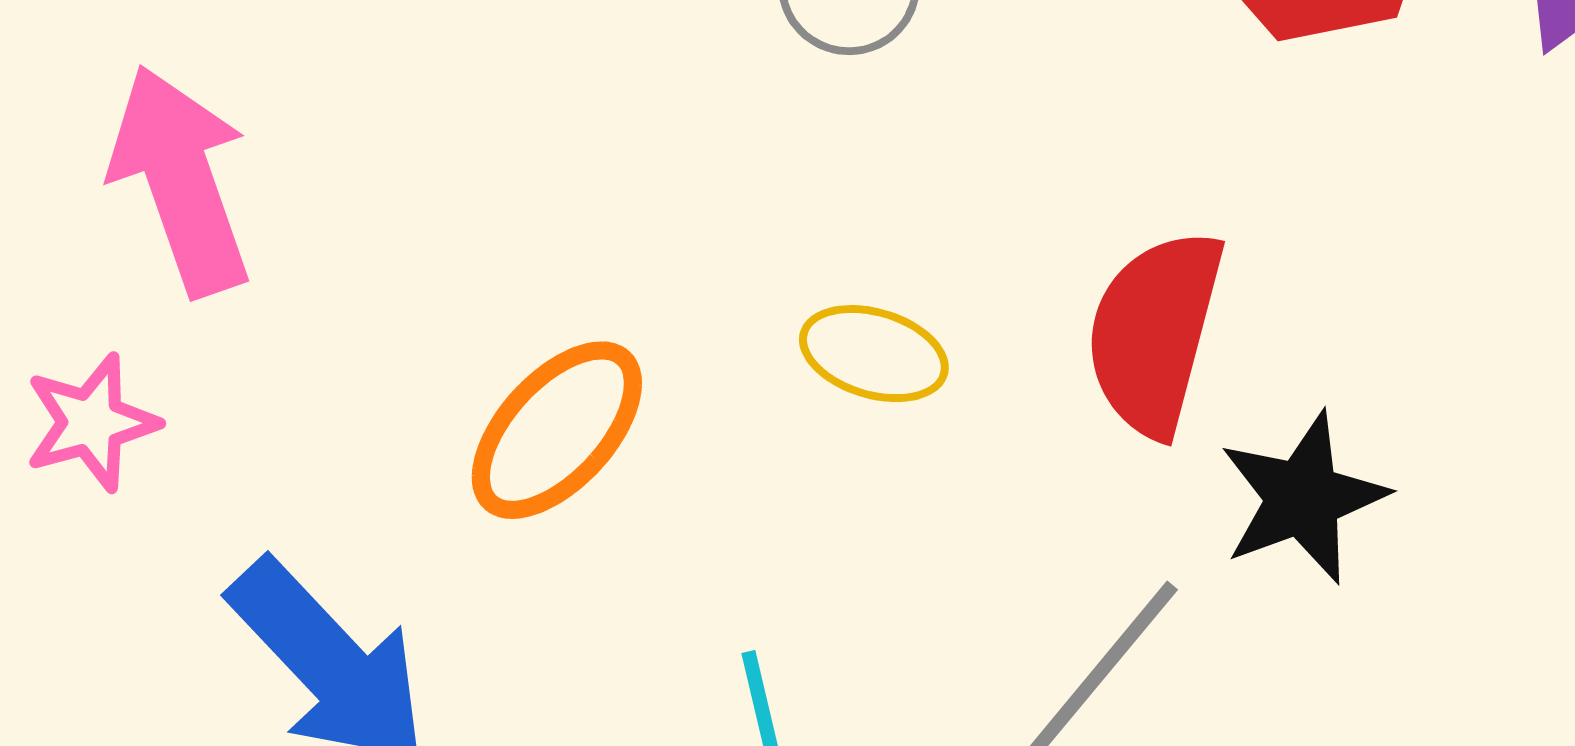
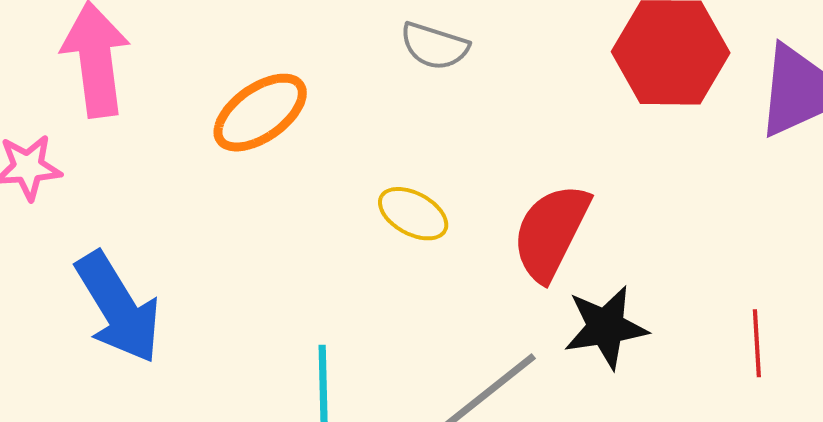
orange ellipse: (557, 430) -> (260, 113), moved

